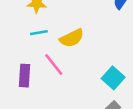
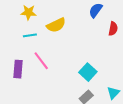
yellow semicircle: (72, 38) -> (56, 25), moved

